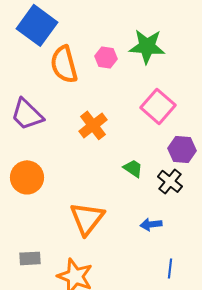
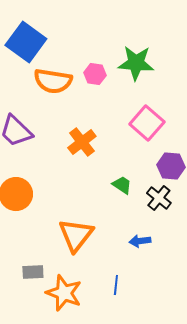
orange semicircle: (64, 64) -> (53, 81), turned -66
gray rectangle: (30, 258) -> (33, 272), moved
blue line: (170, 268) -> (116, 285), moved

